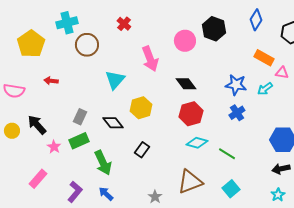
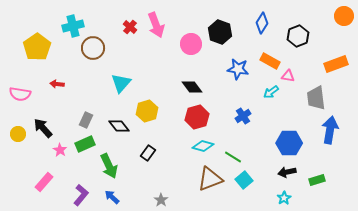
pink arrow: (150, 59) -> (156, 25), moved
blue star: (236, 85) -> (238, 69), moved
brown triangle: (190, 182) -> (210, 179), moved
cyan square: (231, 189) -> (244, 180), moved

